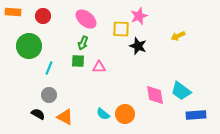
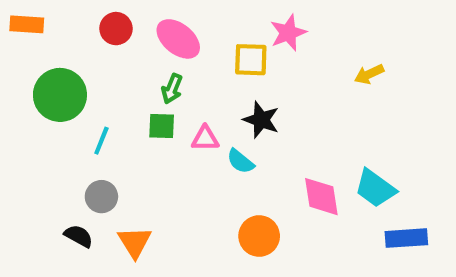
red circle: (43, 16) -> (116, 29), moved
black star: (138, 46) -> (261, 120), moved
cyan semicircle: (103, 114) -> (240, 161), moved
orange triangle: (65, 117) -> (135, 242), turned 30

